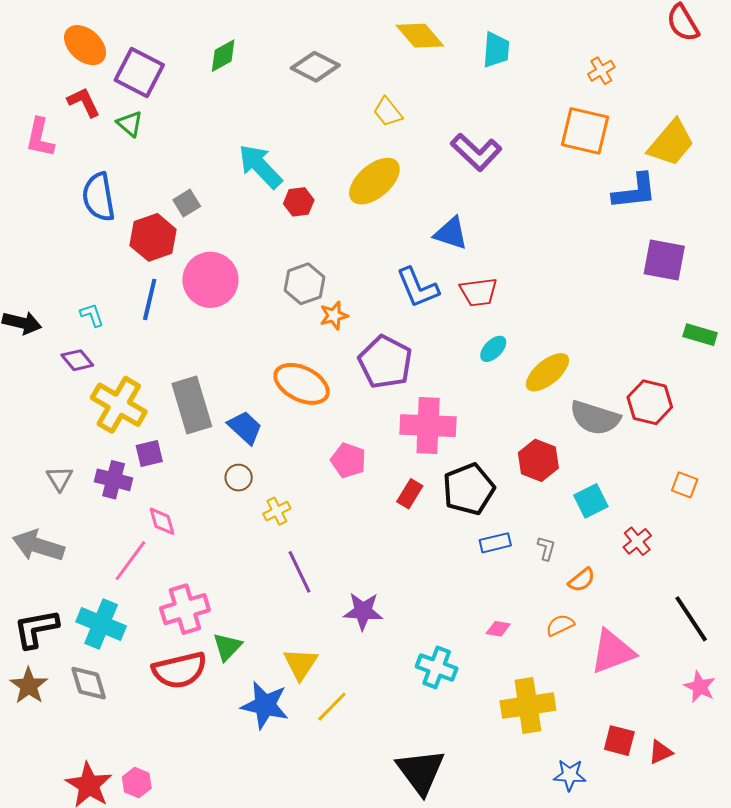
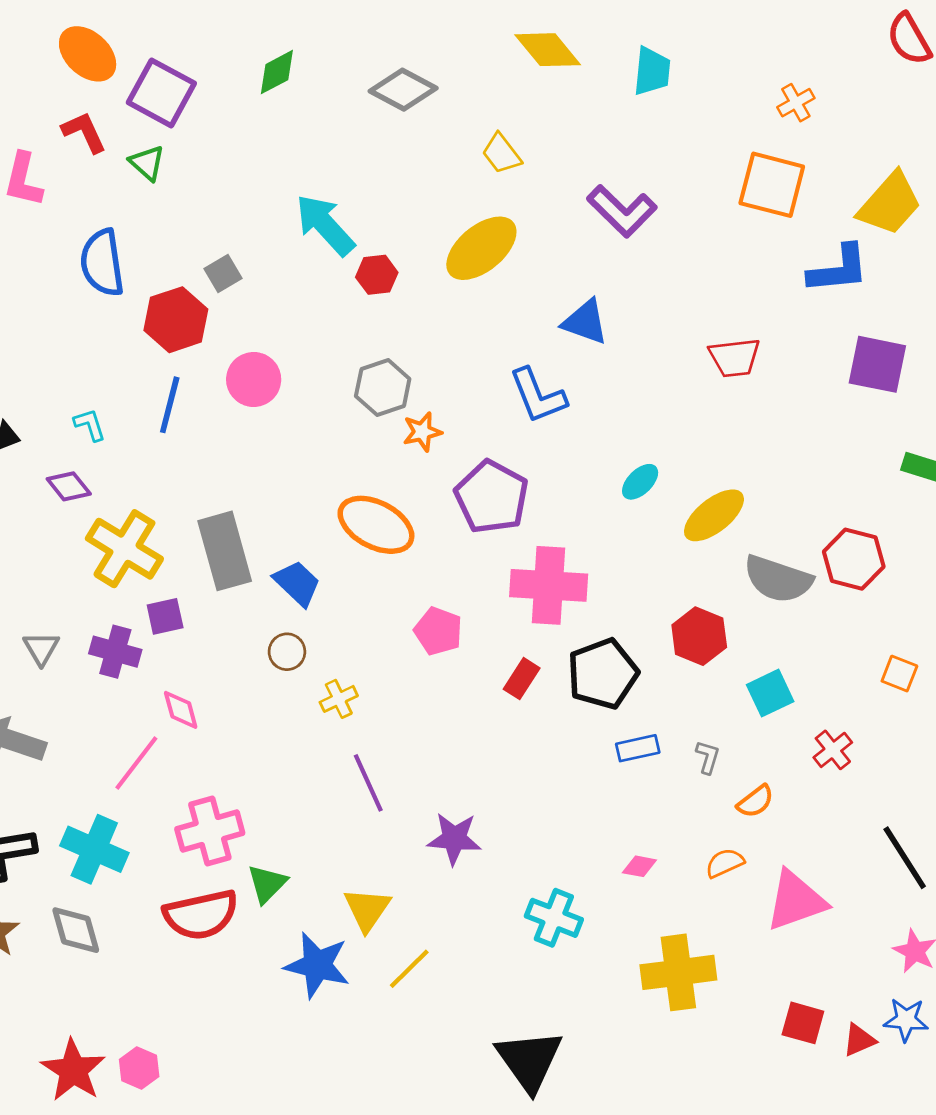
pink circle: (210, 280) -> (254, 379), size x0.7
red trapezoid: (479, 292) -> (735, 358), moved
blue star: (570, 775) -> (906, 1020), moved

